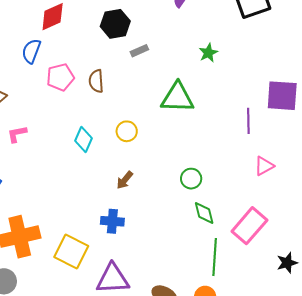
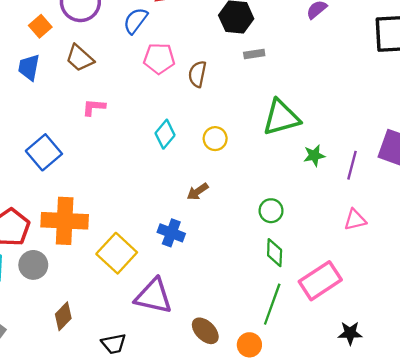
green star: (208, 53) -> (314, 155), moved
green triangle: (177, 98) -> (281, 118), turned -33

